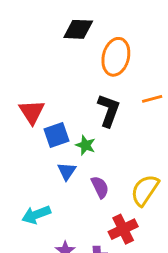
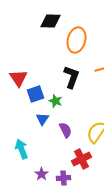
cyan arrow: (36, 215) -> (22, 149), turned 90

